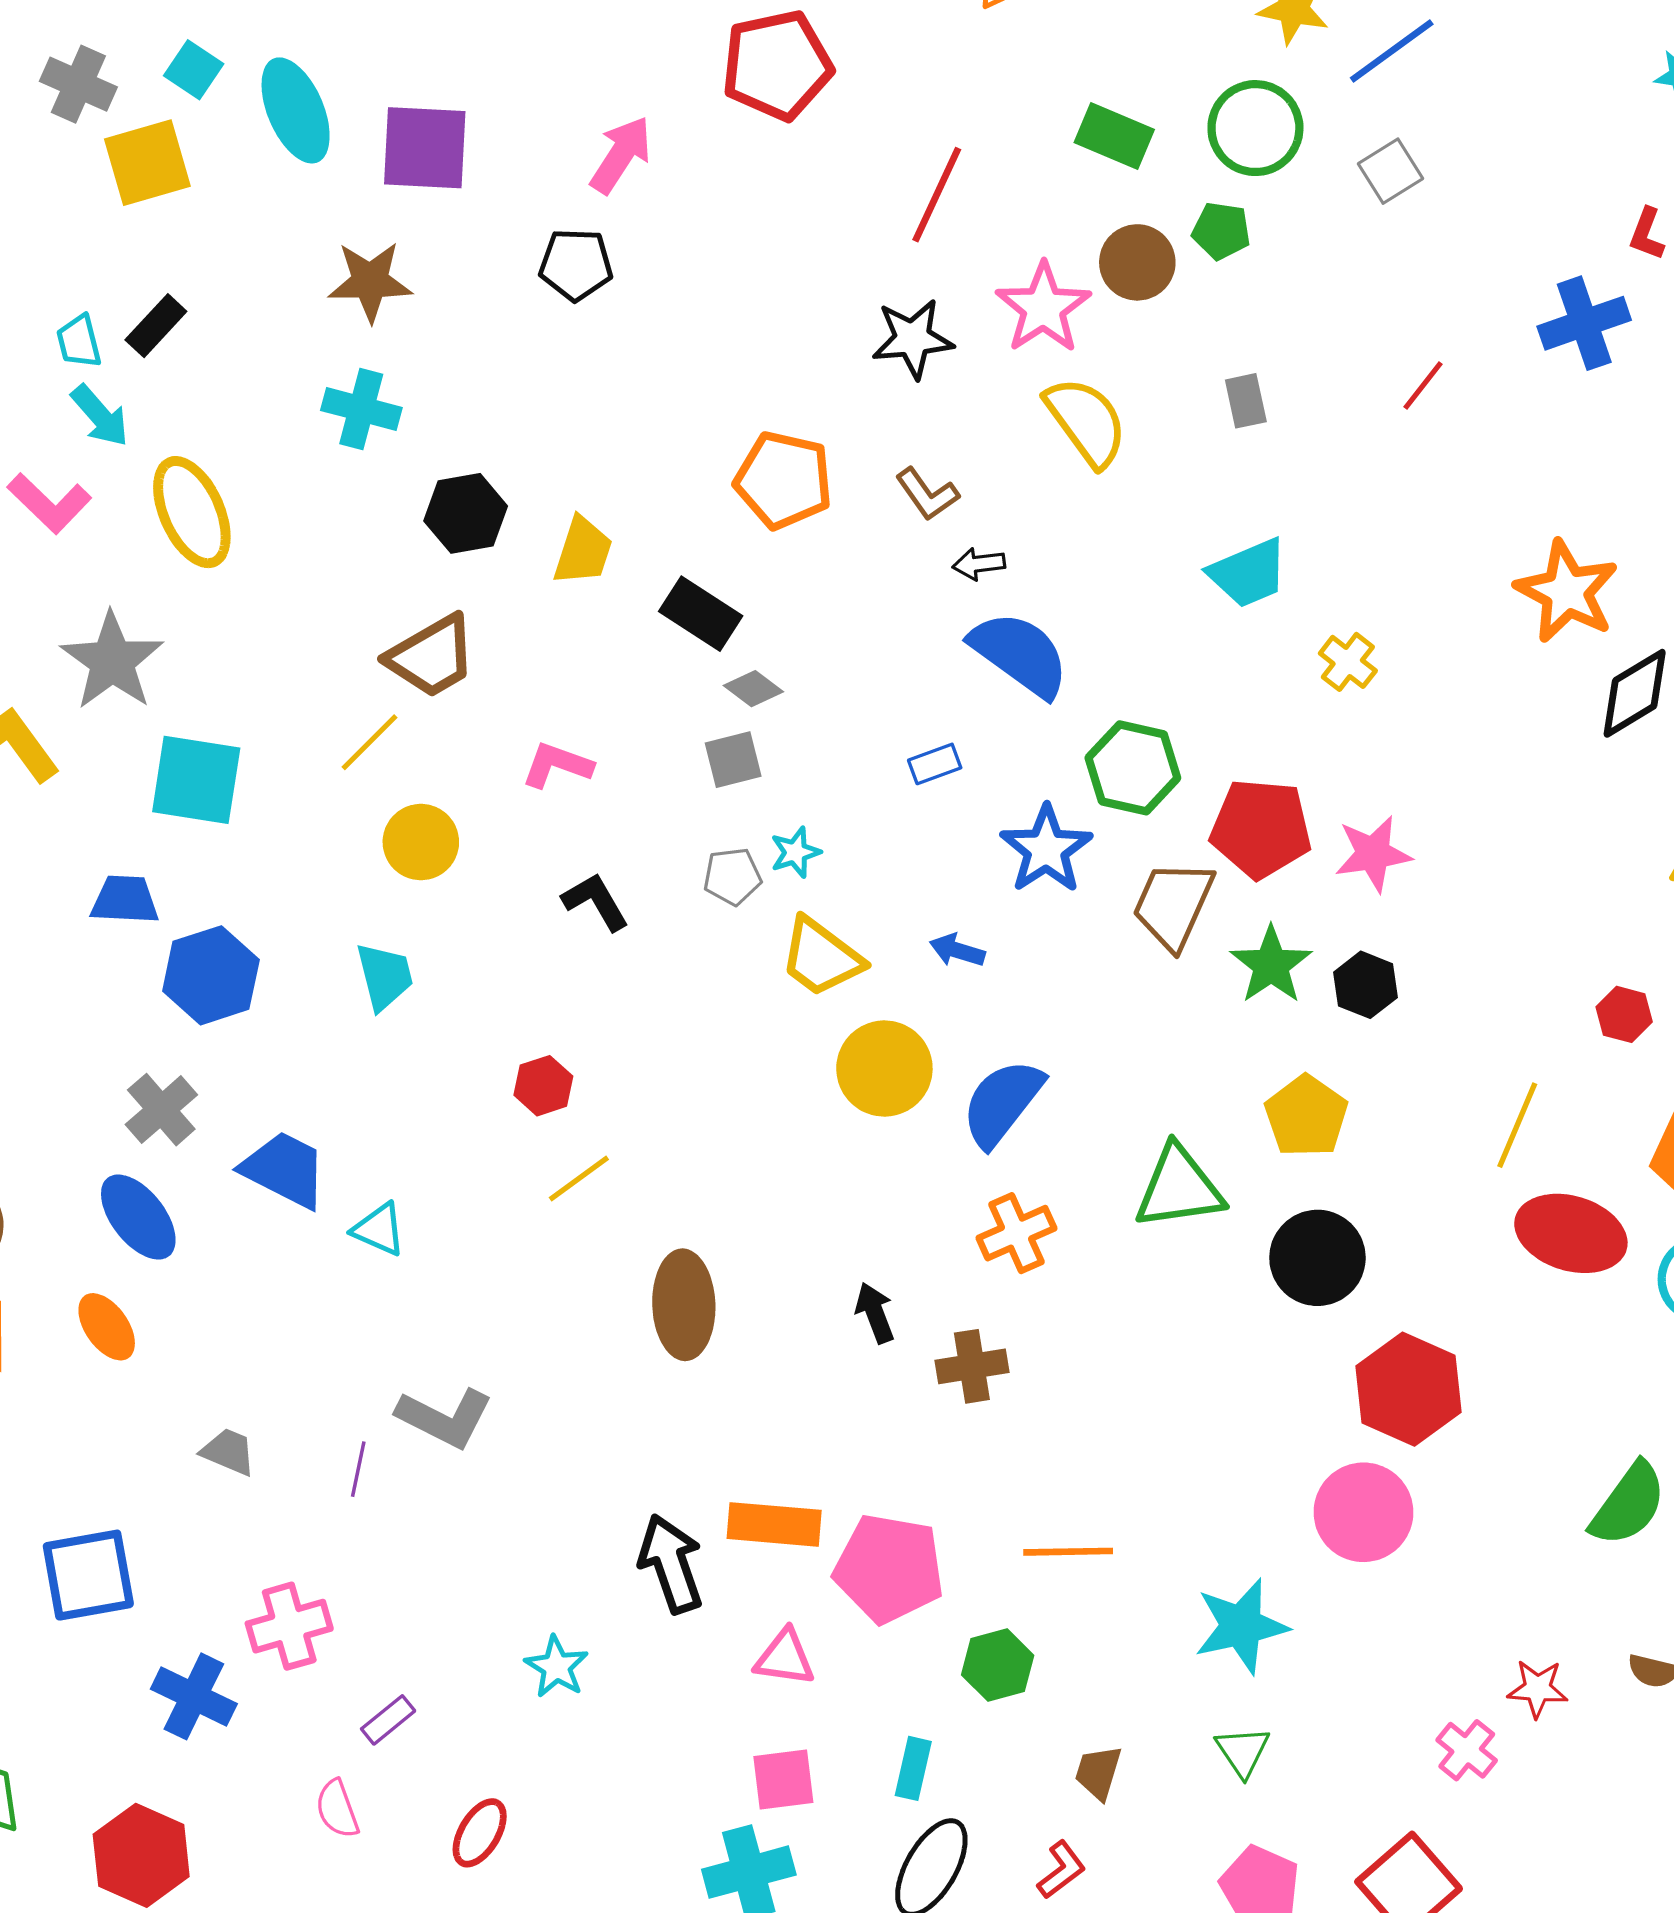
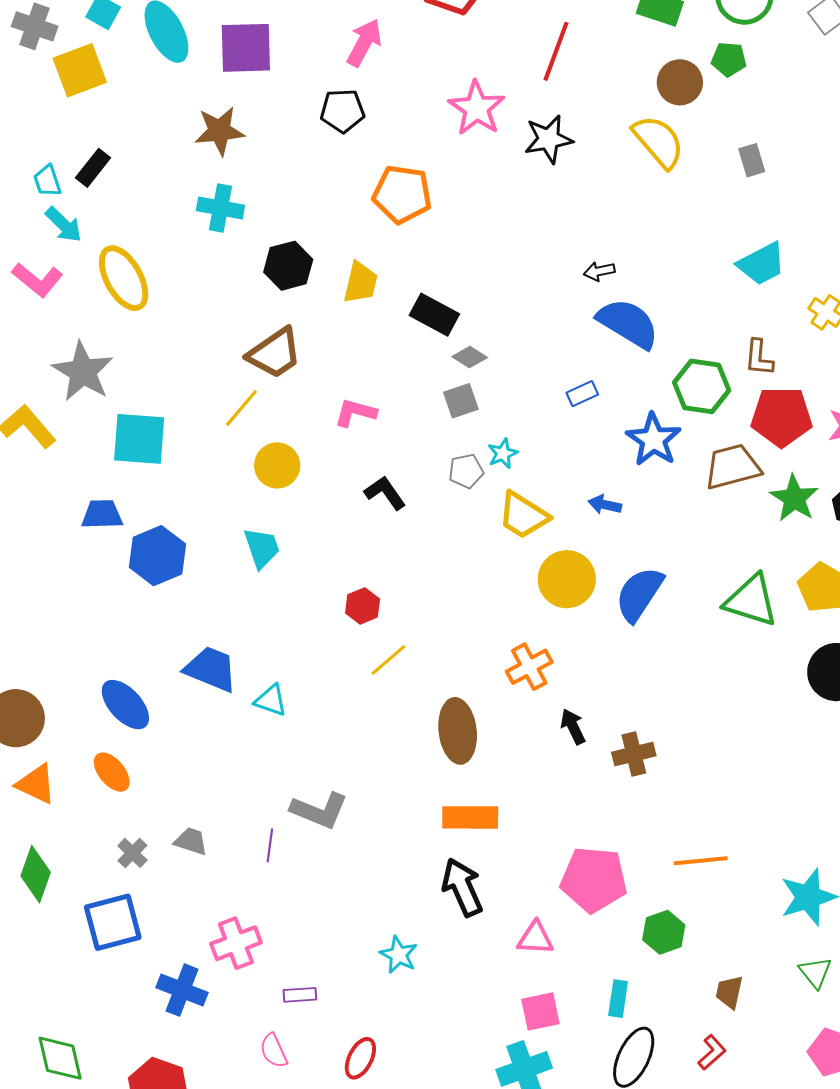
pink star: (1043, 308) -> (477, 108), moved
yellow semicircle: (1086, 422) -> (658, 141), moved
orange pentagon: (784, 480) -> (402, 194), moved
brown L-shape: (927, 494) -> (759, 358), moved, turned 45
brown trapezoid: (1173, 905) -> (732, 467), turned 56
gray cross: (161, 1110) -> (132, 853), moved, size x0.7
green triangle: (1179, 1188) -> (751, 601), moved, turned 30
orange cross: (1016, 1233) -> (529, 667), moved
orange rectangle: (774, 1524) -> (470, 817), moved
purple rectangle: (388, 1720) -> (300, 995), turned 40

